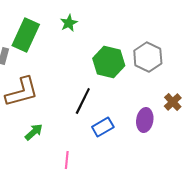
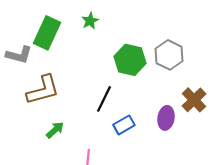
brown cross: (173, 102) -> (194, 100), size x1.4

